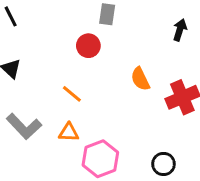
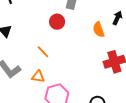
orange semicircle: (140, 79) -> (99, 30), moved

